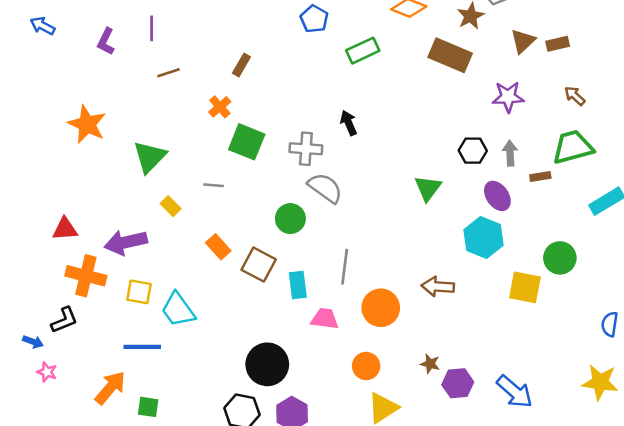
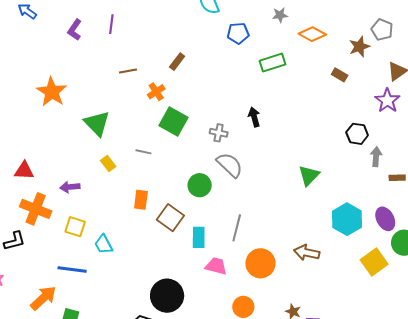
blue pentagon: (314, 19) -> (238, 33), turned 30
brown rectangle: (450, 55) -> (340, 75), size x0.5
brown line: (169, 73) -> (128, 71), moved
purple star: (508, 97) -> (387, 101), moved, turned 30
gray cross: (306, 149) -> (219, 133), size x0.7
black hexagon: (473, 151) -> (357, 134), moved
green triangle: (150, 157) -> (97, 123), turned -36
purple ellipse: (497, 196) -> (385, 219), moved
purple arrow: (126, 242) -> (70, 187), size x0.6
orange rectangle: (218, 247) -> (141, 200), turned 42
yellow square: (525, 287) -> (374, 262), turned 36
cyan trapezoid: (178, 310) -> (104, 244), size x0.7

